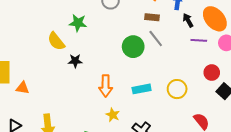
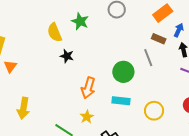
brown rectangle: (152, 17) -> (159, 39), moved
green circle: (133, 47) -> (123, 72), moved
orange triangle: (23, 88) -> (10, 66), turned 40

